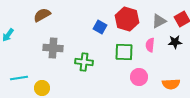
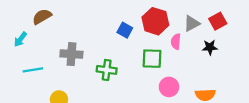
brown semicircle: (42, 15) -> (42, 17), moved
pink semicircle: (150, 45) -> (176, 42), moved
cyan line: (19, 78) -> (33, 70), moved

